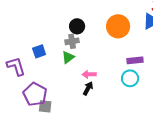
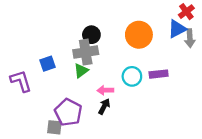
gray cross: (72, 41) -> (86, 52), size x1.5
cyan circle: (130, 78) -> (132, 76), moved
purple pentagon: (35, 94) -> (68, 112), moved

